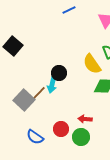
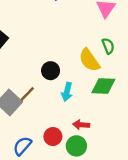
cyan arrow: (52, 85) -> (67, 92), moved
blue semicircle: (35, 137) -> (22, 146), turned 96

